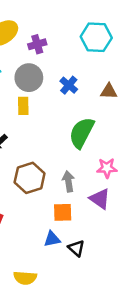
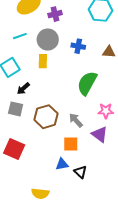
blue cross: (69, 85) -> (78, 46), turned -32
gray arrow: (68, 181) -> (76, 120), turned -35

